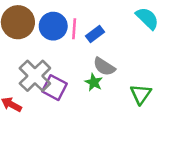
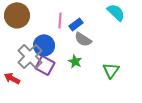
blue circle: (53, 26) -> (44, 45), moved
gray semicircle: (104, 67) -> (83, 39), moved

